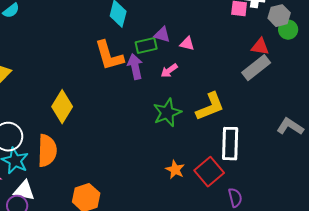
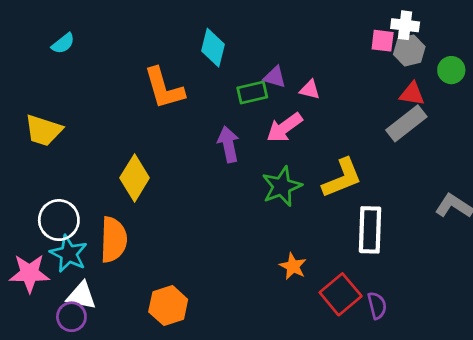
gray hexagon: (279, 16) -> (409, 50), moved
orange L-shape: (109, 56) -> (164, 88), moved
purple arrow: (135, 67) -> (228, 144), moved
pink arrow: (169, 71) -> (285, 128), size x1.5
red square: (209, 172) -> (341, 294), moved

